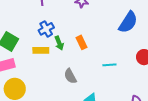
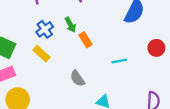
green arrow: (59, 43) -> (70, 25), moved
yellow rectangle: (41, 50) -> (42, 54), turned 49

